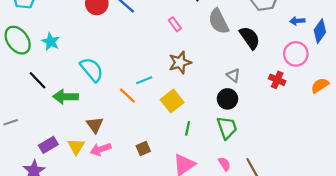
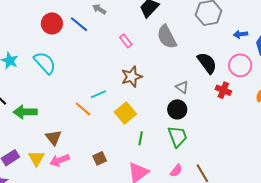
black semicircle: (250, 38) -> (207, 63), moved
cyan semicircle: (92, 70) -> (45, 63), moved
pink semicircle: (224, 164) -> (176, 171), turned 72

